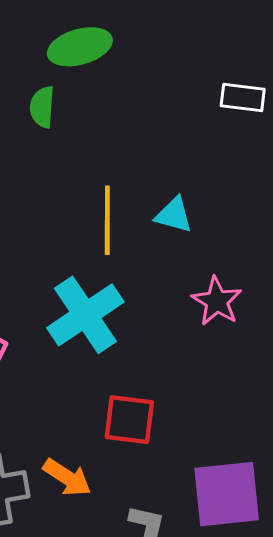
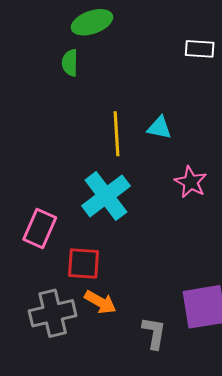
red square: (129, 420) -> (83, 264), moved

